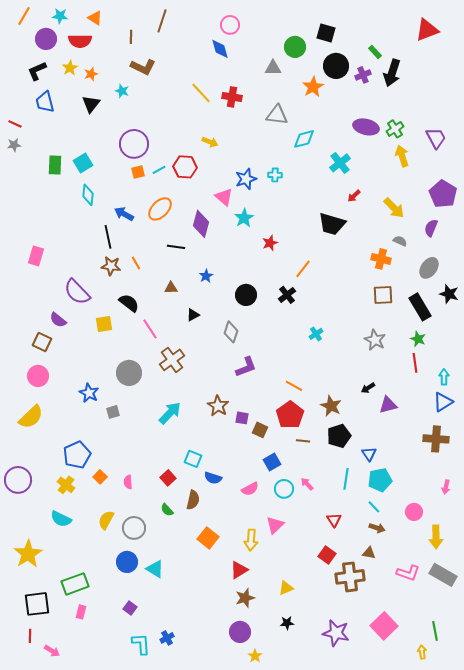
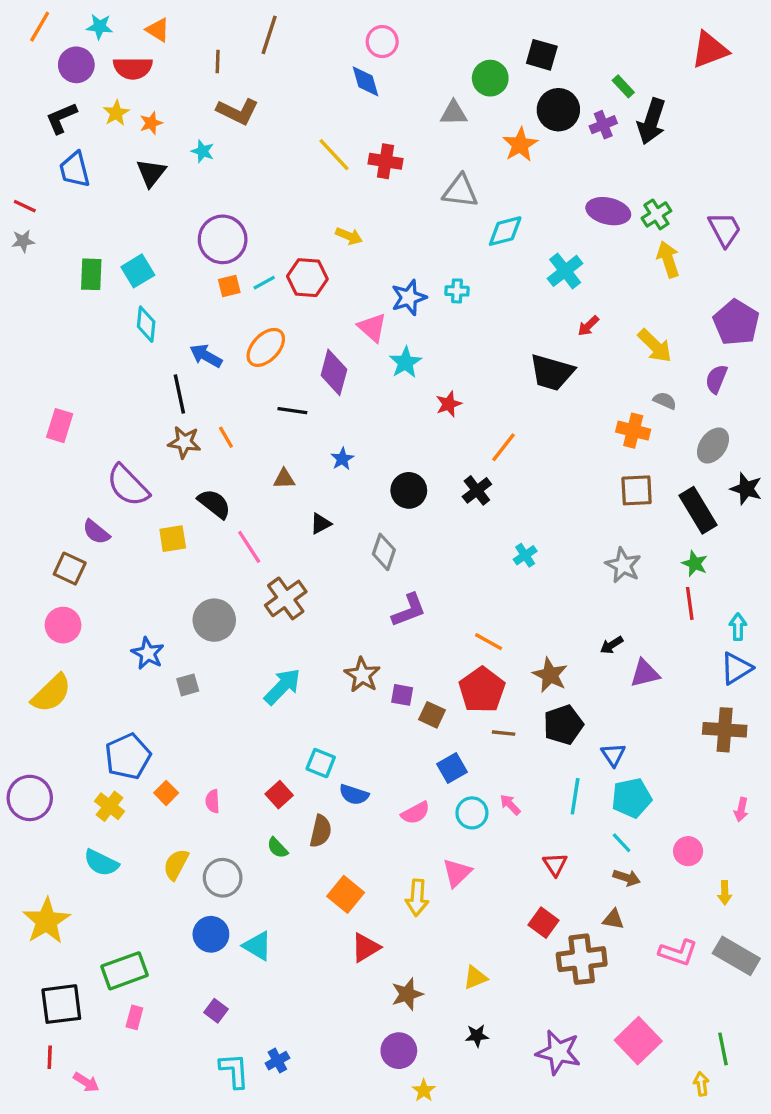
yellow arrow: (436, 537) -> (725, 893), size x0.6
red triangle: (239, 570) -> (366, 948), moved

